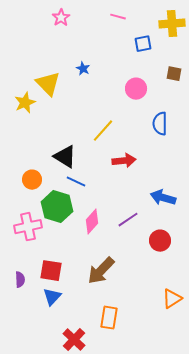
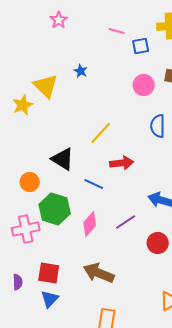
pink line: (118, 17) -> (117, 31), moved
pink circle: (136, 89) -> (144, 85), moved
blue line: (76, 182) -> (94, 184), moved
brown arrow: (101, 271) -> (99, 273), turned 68

